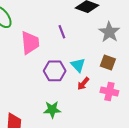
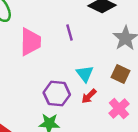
purple hexagon: (55, 71) -> (57, 94), moved
pink cross: (109, 92) -> (119, 109), turned 30

